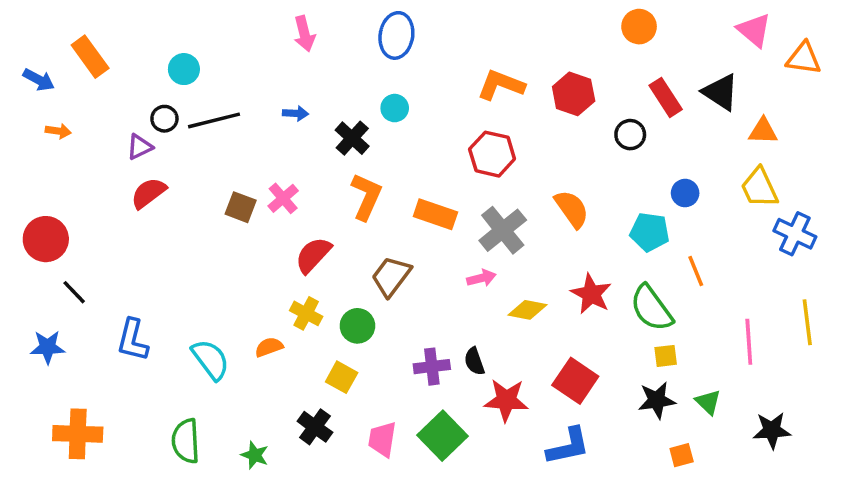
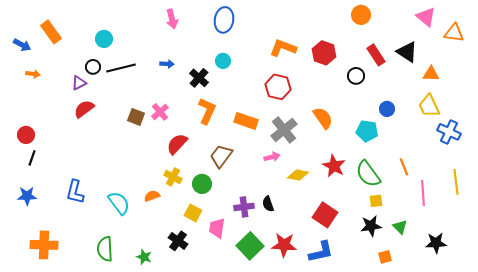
red circle: (46, 239) -> (26, 135), size x0.7
orange line: (696, 271) -> (404, 167), moved
black line: (74, 292) -> (32, 158), moved, turned 63
red star: (506, 400) -> (284, 245), moved
pink trapezoid: (382, 439) -> (217, 228), moved

